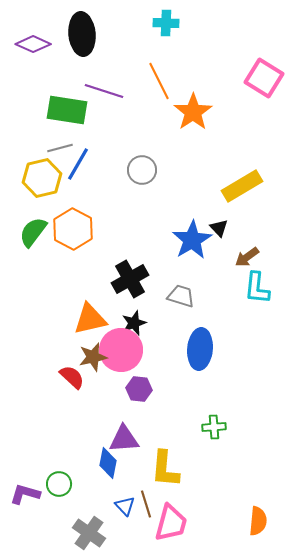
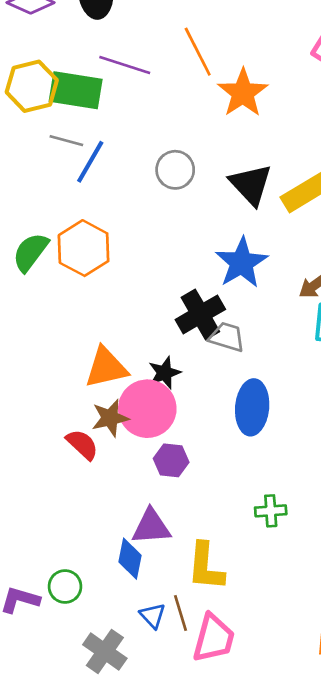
gray line: (60, 148) -> (66, 141), turned 30
yellow hexagon: (42, 178) -> (32, 86), moved
black triangle: (219, 228) -> (251, 184), moved, size x1.8
black cross: (130, 279) -> (200, 314), moved

